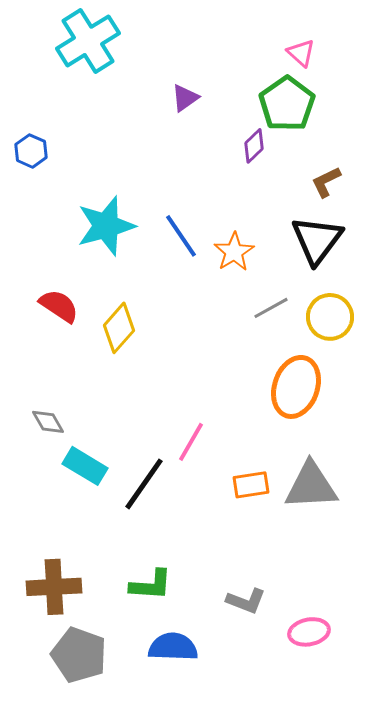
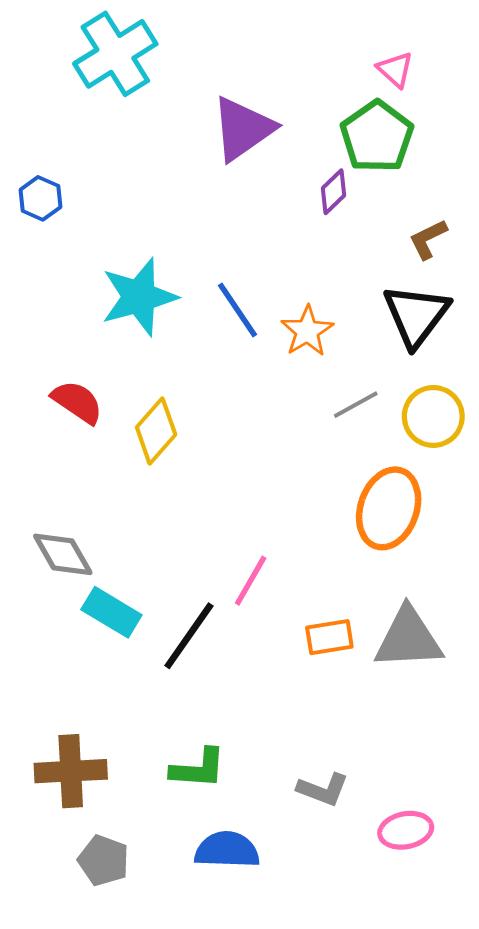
purple triangle: (185, 98) -> (243, 129), size x1.8
gray diamond: (48, 422) -> (63, 554), size x1.4
gray pentagon: (79, 655) -> (104, 860), size x0.7

